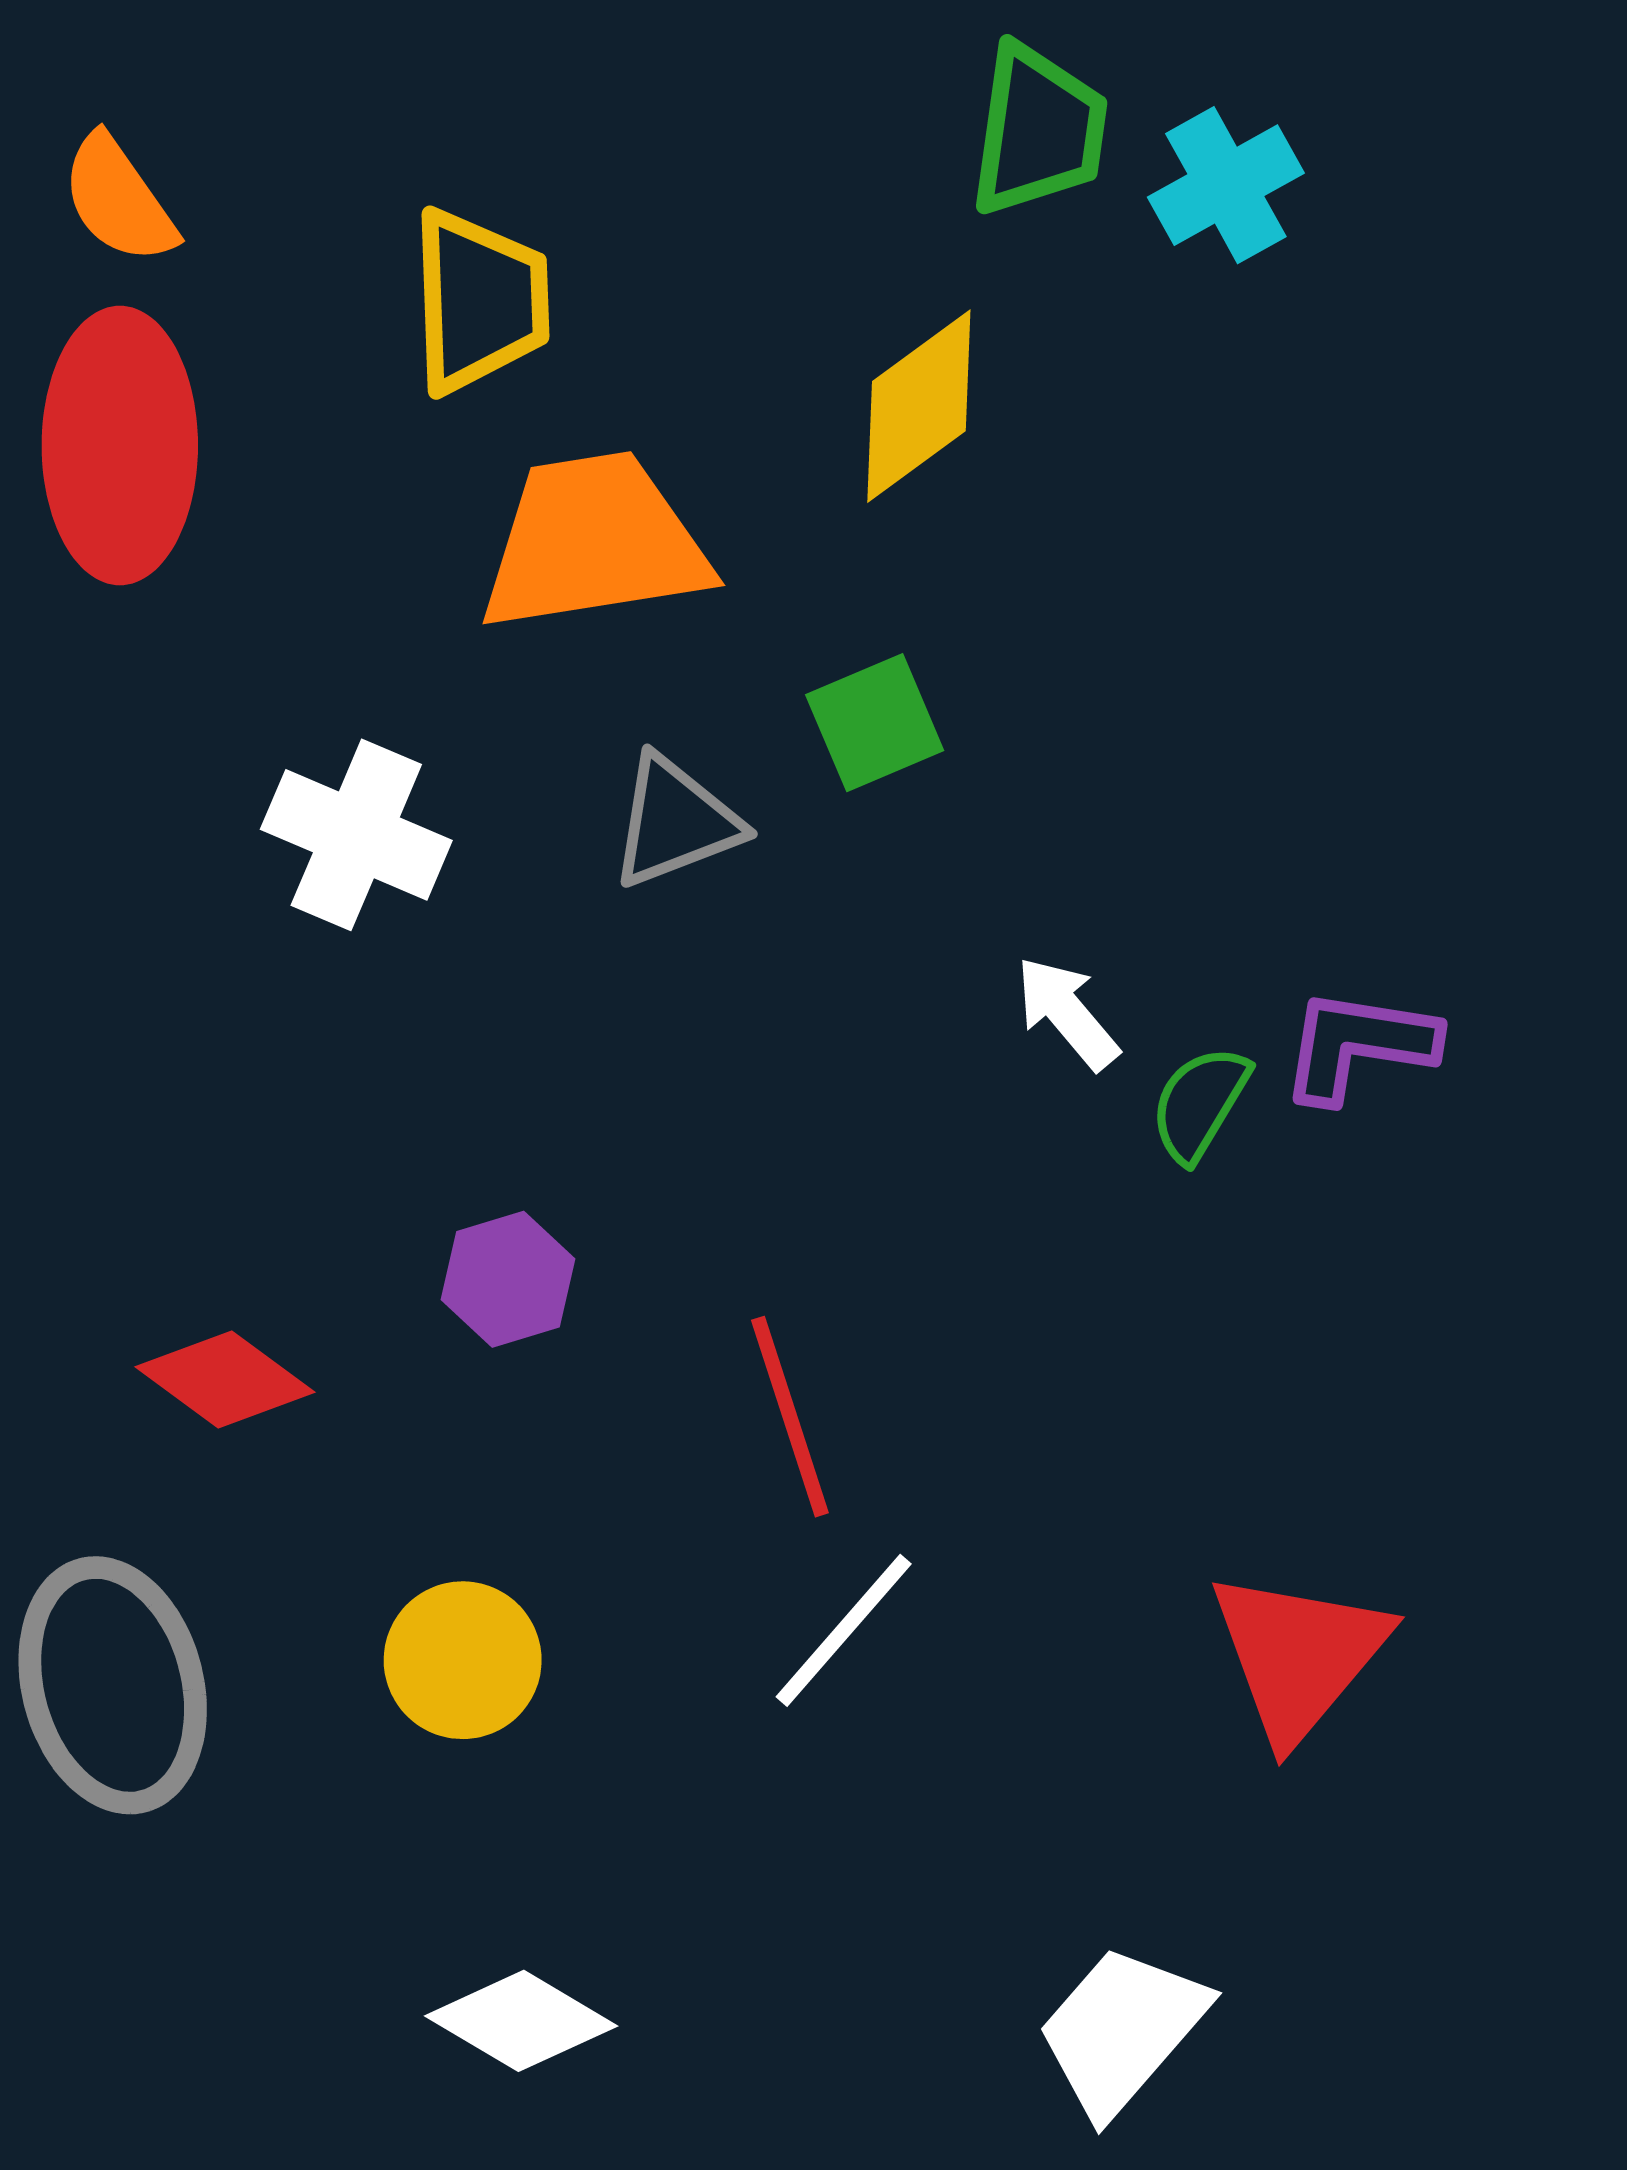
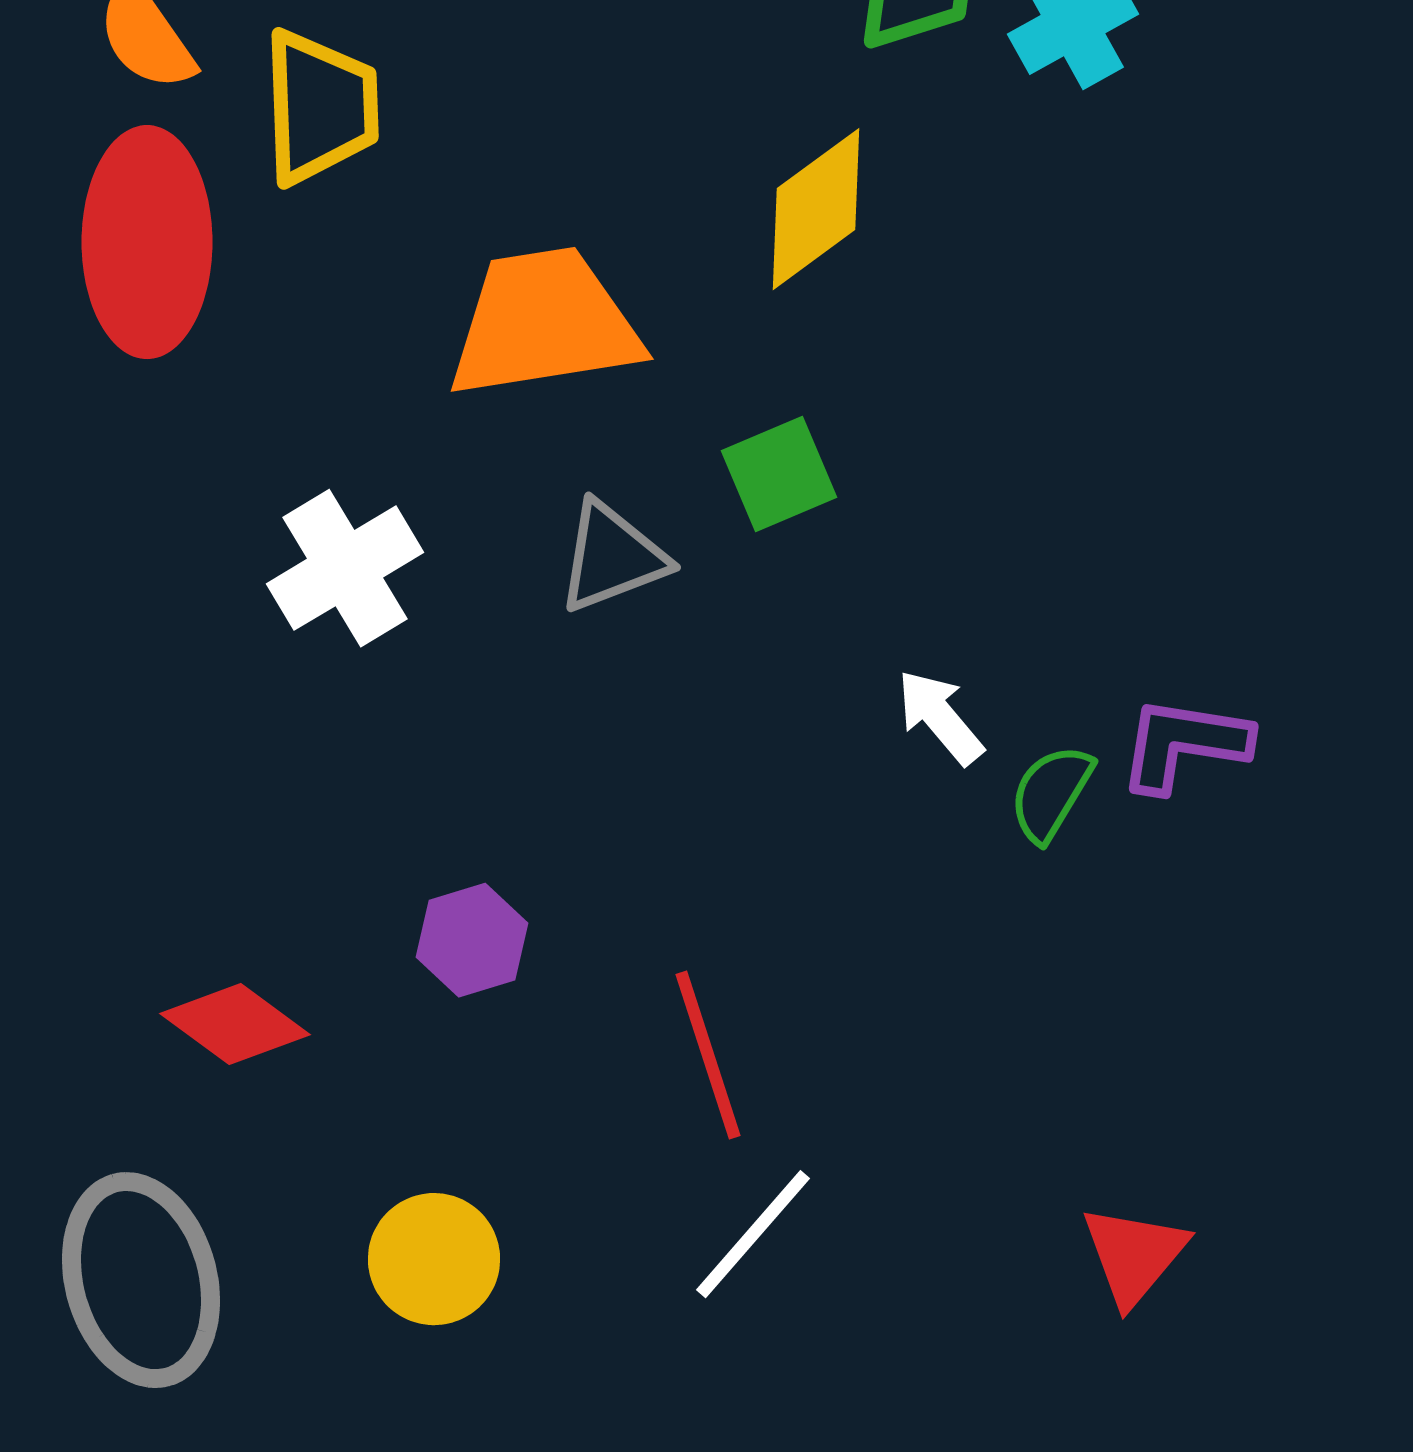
yellow trapezoid: (479, 301) -> (320, 107), moved
white cross: (356, 835) -> (345, 568), turned 36
red triangle: (1299, 1655) -> (1134, 1255), size x0.7

